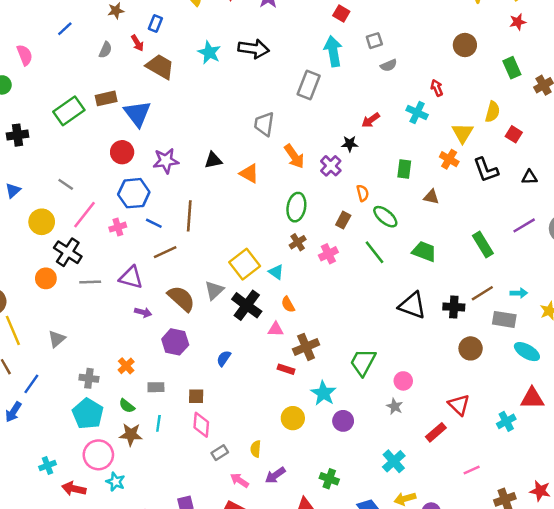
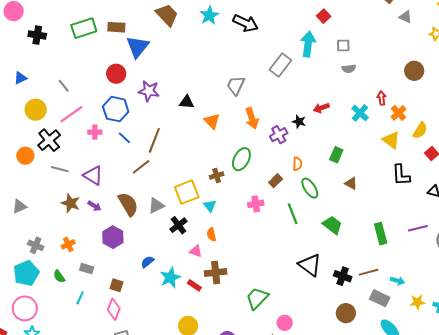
yellow triangle: (463, 133) -> (391, 140), turned -42
orange cross: (449, 159) -> (399, 113), moved
brown cross: (298, 242) -> (217, 176), moved
brown line: (165, 252) -> (141, 167), moved, turned -30
black cross: (247, 305) -> (178, 225), size x0.7
cyan star: (323, 393) -> (170, 278), moved
brown star: (131, 435) -> (71, 203), moved

